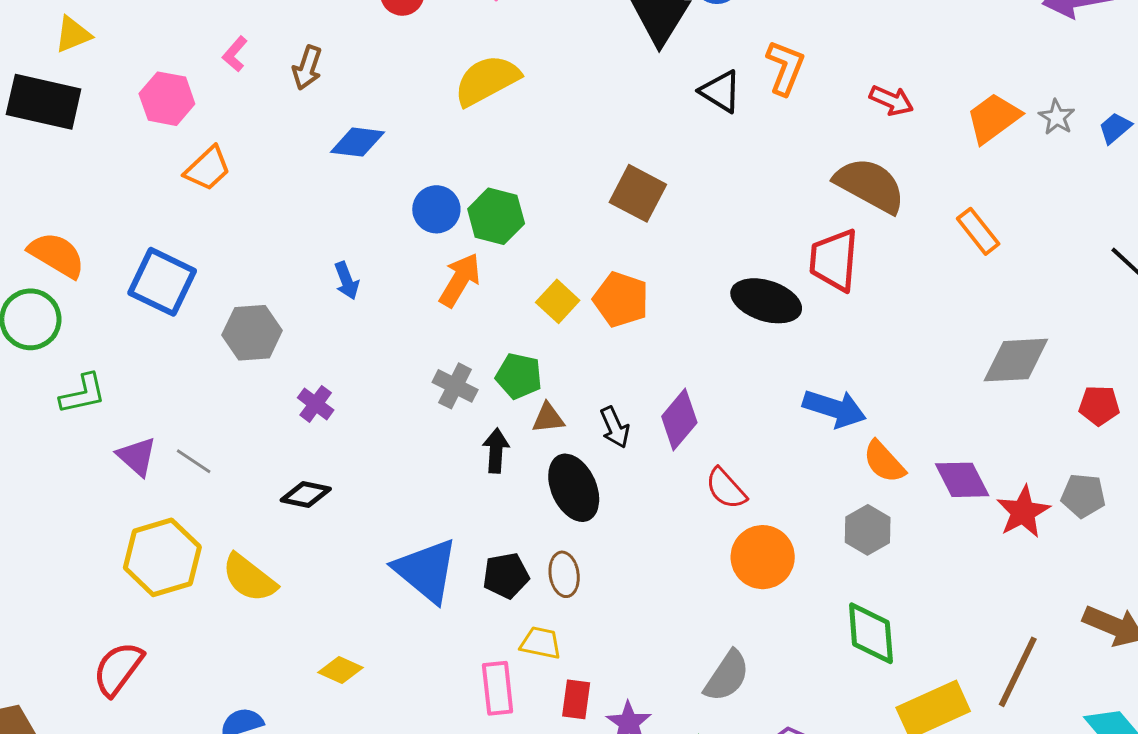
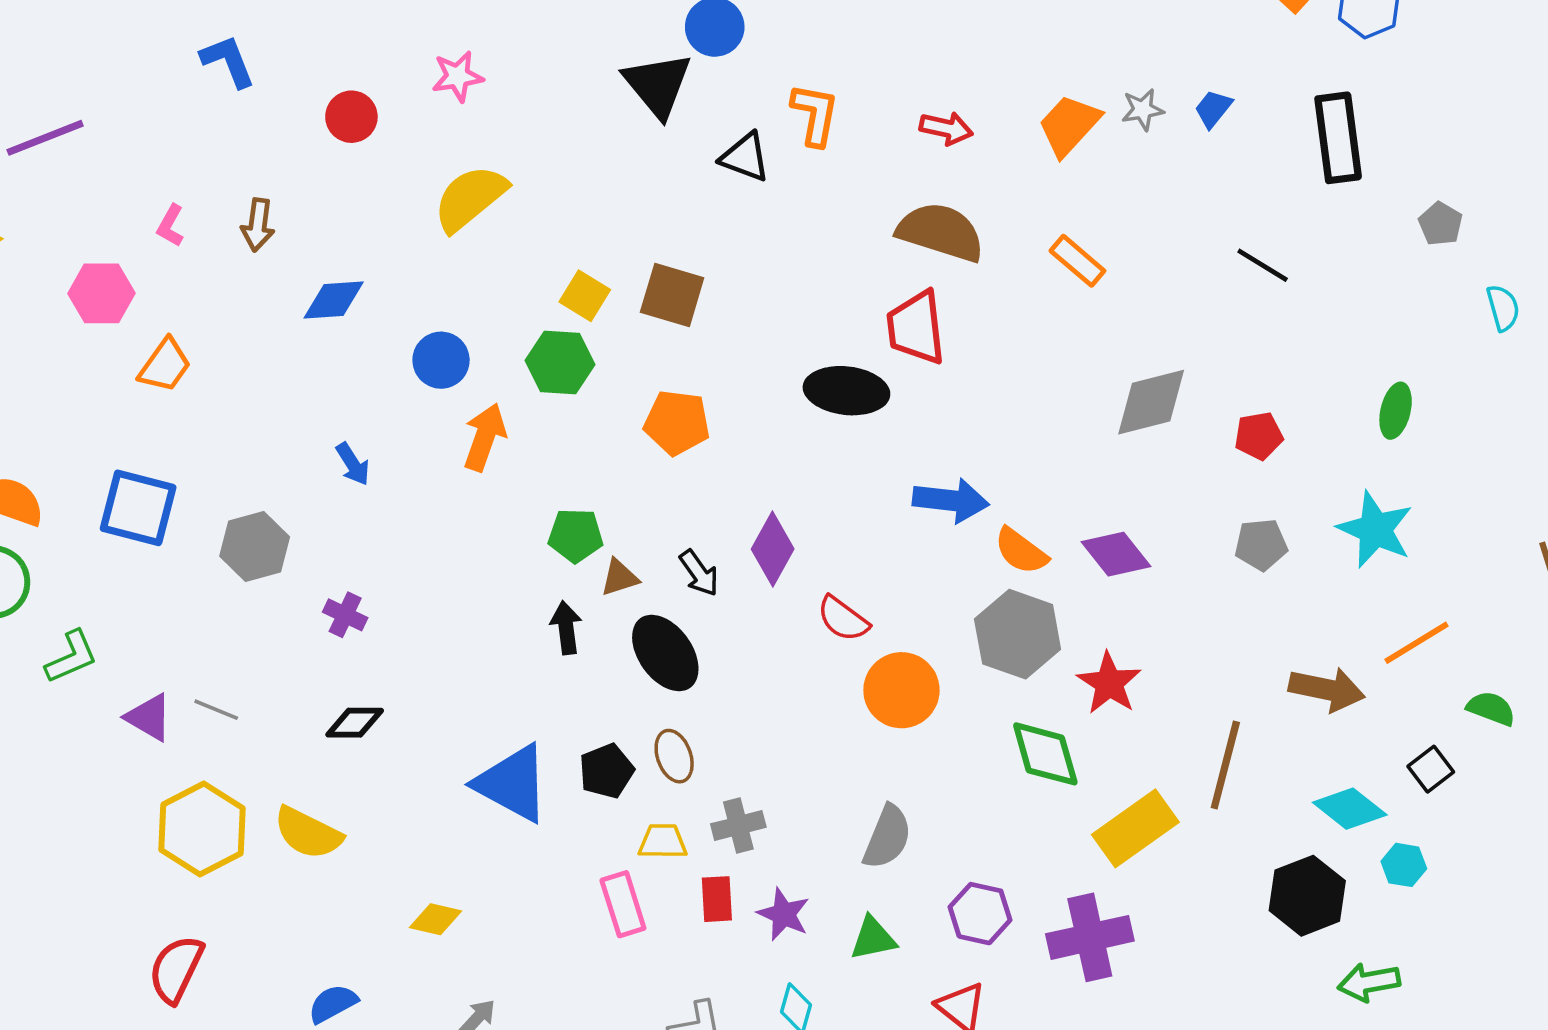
gray star: (1057, 117) -> (1143, 110), turned -30
green hexagon: (496, 216) -> (560, 362), moved
yellow square: (558, 301) -> (585, 296), moved
gray cross: (455, 386) -> (738, 826), moved, turned -30
red star: (1023, 512) -> (1109, 683), moved
gray hexagon: (868, 530) -> (1018, 634), size x1.5

